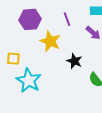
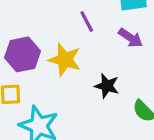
purple hexagon: (30, 19) -> (23, 54), moved

